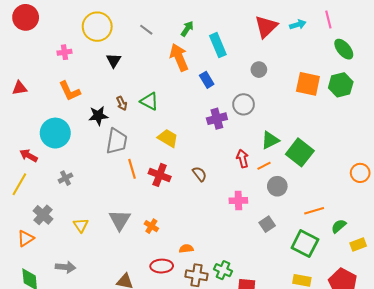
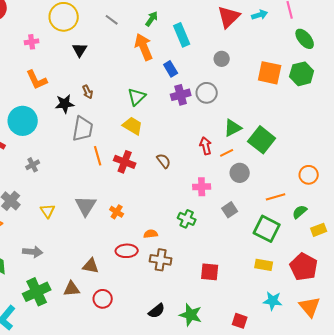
green triangle: (149, 101) -> (137, 97), moved, turned 48
purple cross: (217, 119) -> (181, 95), moved
orange circle: (360, 173) -> (309, 175), moved
green cross: (223, 270) -> (187, 219), moved

